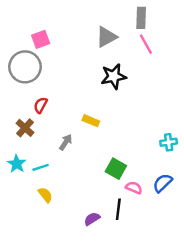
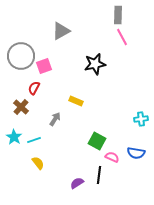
gray triangle: (106, 37) -> (61, 31), moved
pink square: (41, 39) -> (44, 66), moved
blue semicircle: (163, 183) -> (136, 153), turned -126

